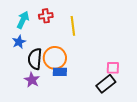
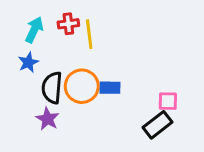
yellow line: (73, 26) -> (89, 34), moved
blue rectangle: (60, 72) -> (110, 88), moved

